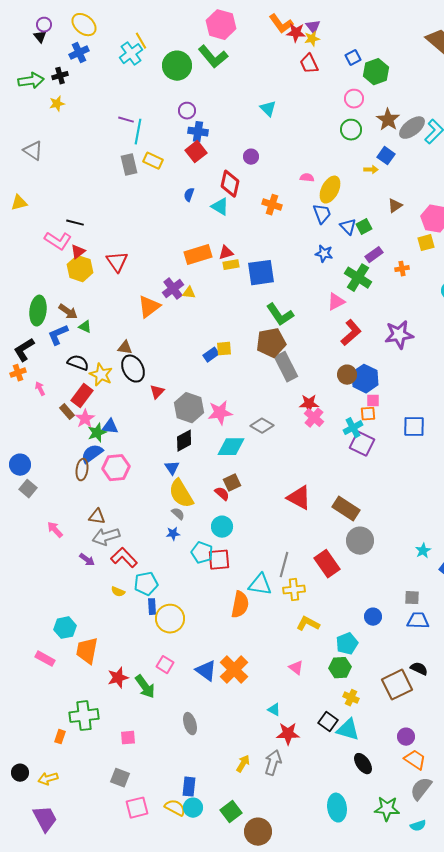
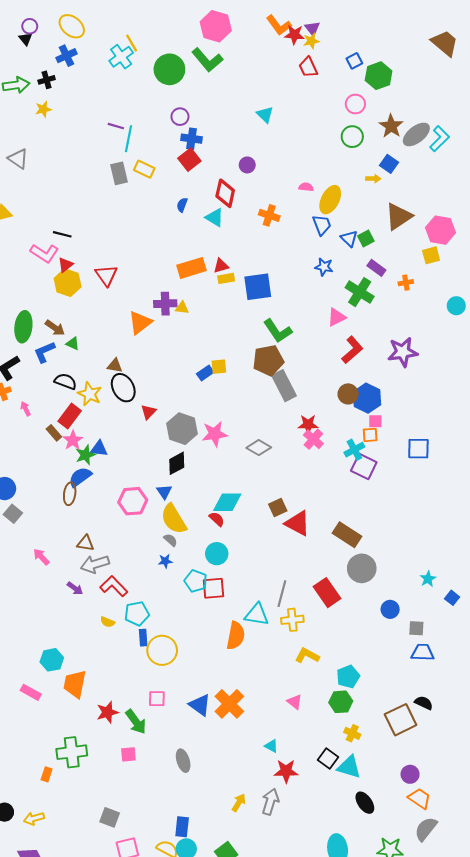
brown triangle: (395, 206) -> (398, 216), size x1.8
purple rectangle: (374, 255) -> (376, 268), turned 72
purple cross: (173, 289) -> (165, 304), turned 35
cyan diamond: (231, 447) -> (227, 502), moved
pink hexagon: (116, 468) -> (133, 501), moved
brown square: (232, 483) -> (278, 507), moved
blue circle: (373, 617) -> (390, 609), moved
pink square: (165, 665) -> (157, 699), turned -30
pink square: (128, 738) -> (128, 754), moved

